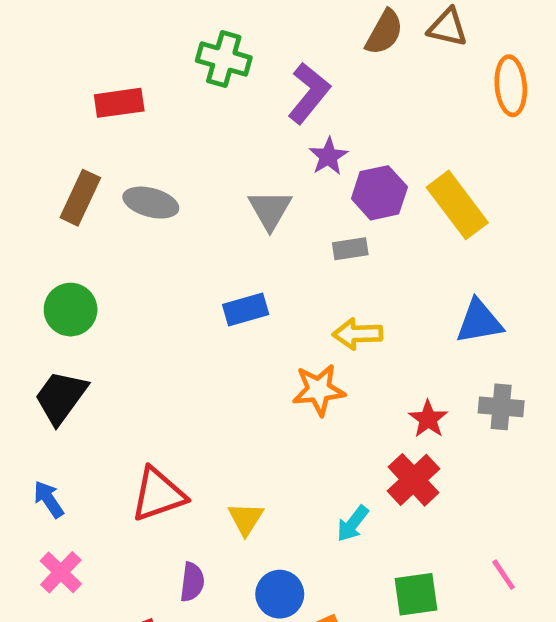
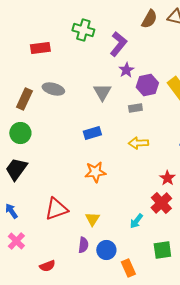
brown rectangle: (80, 198) -> (24, 99), moved
orange star: (319, 390) -> (95, 172), moved
purple semicircle: (192, 582) -> (83, 245), moved

